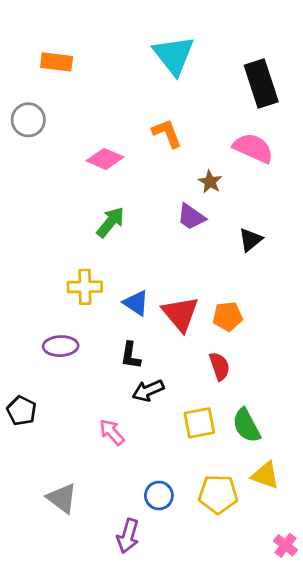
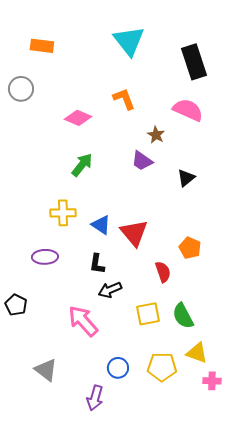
orange pentagon: (228, 316) -> (190, 248), moved, turned 30
pink arrow: (112, 432) -> (83, 321), size x1.6
pink cross: (285, 545) -> (212, 381), moved, turned -36

